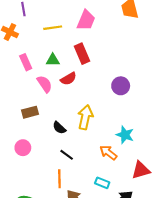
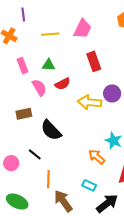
red rectangle: (82, 54) -> (94, 61), moved
yellow arrow: (85, 117) -> (90, 102), moved, turned -100
black semicircle: (59, 128) -> (51, 130), size x1.6
pink circle: (23, 148) -> (11, 163), moved
black line: (67, 155) -> (35, 154), moved

